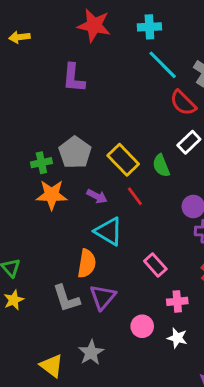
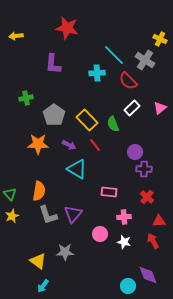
cyan cross: (149, 27) -> (97, 73), moved
green cross: (41, 163) -> (26, 98), moved
orange semicircle: (87, 263) -> (39, 191), moved
pink rectangle: (155, 265) -> (109, 192), turned -42
gray star: (91, 353) -> (65, 252), turned 30

